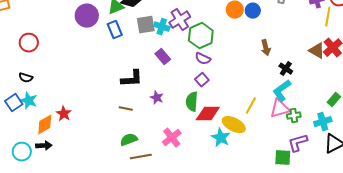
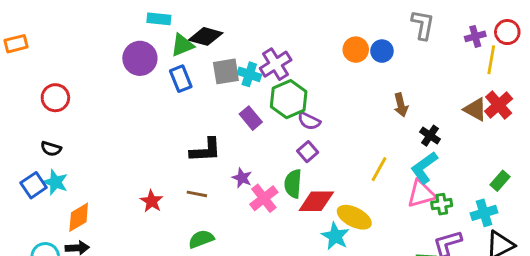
green hexagon: (201, 36) -> (289, 99), moved
yellow line: (251, 106) -> (379, 169), moved
red star: (64, 114) -> (152, 201), moved
pink cross: (172, 138) -> (264, 198), moved

